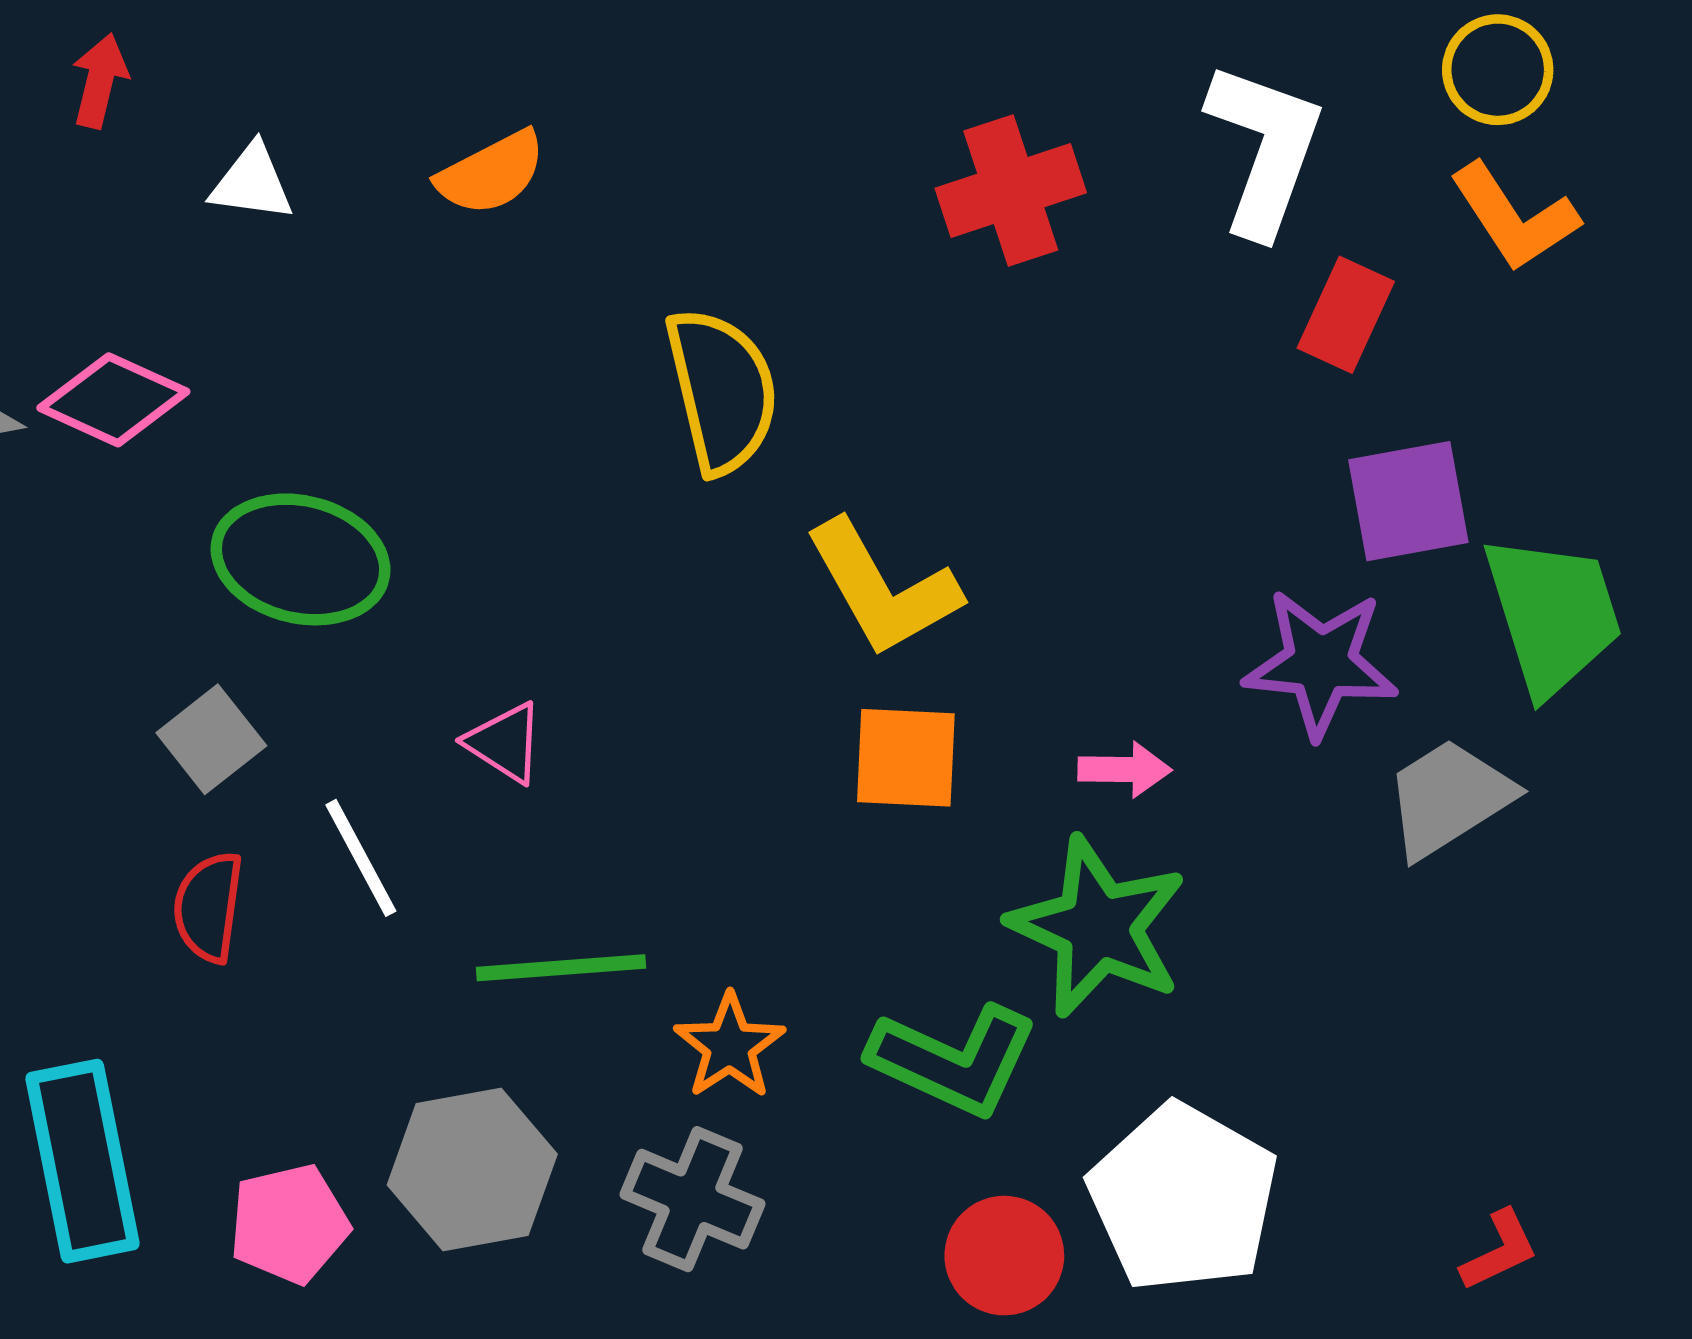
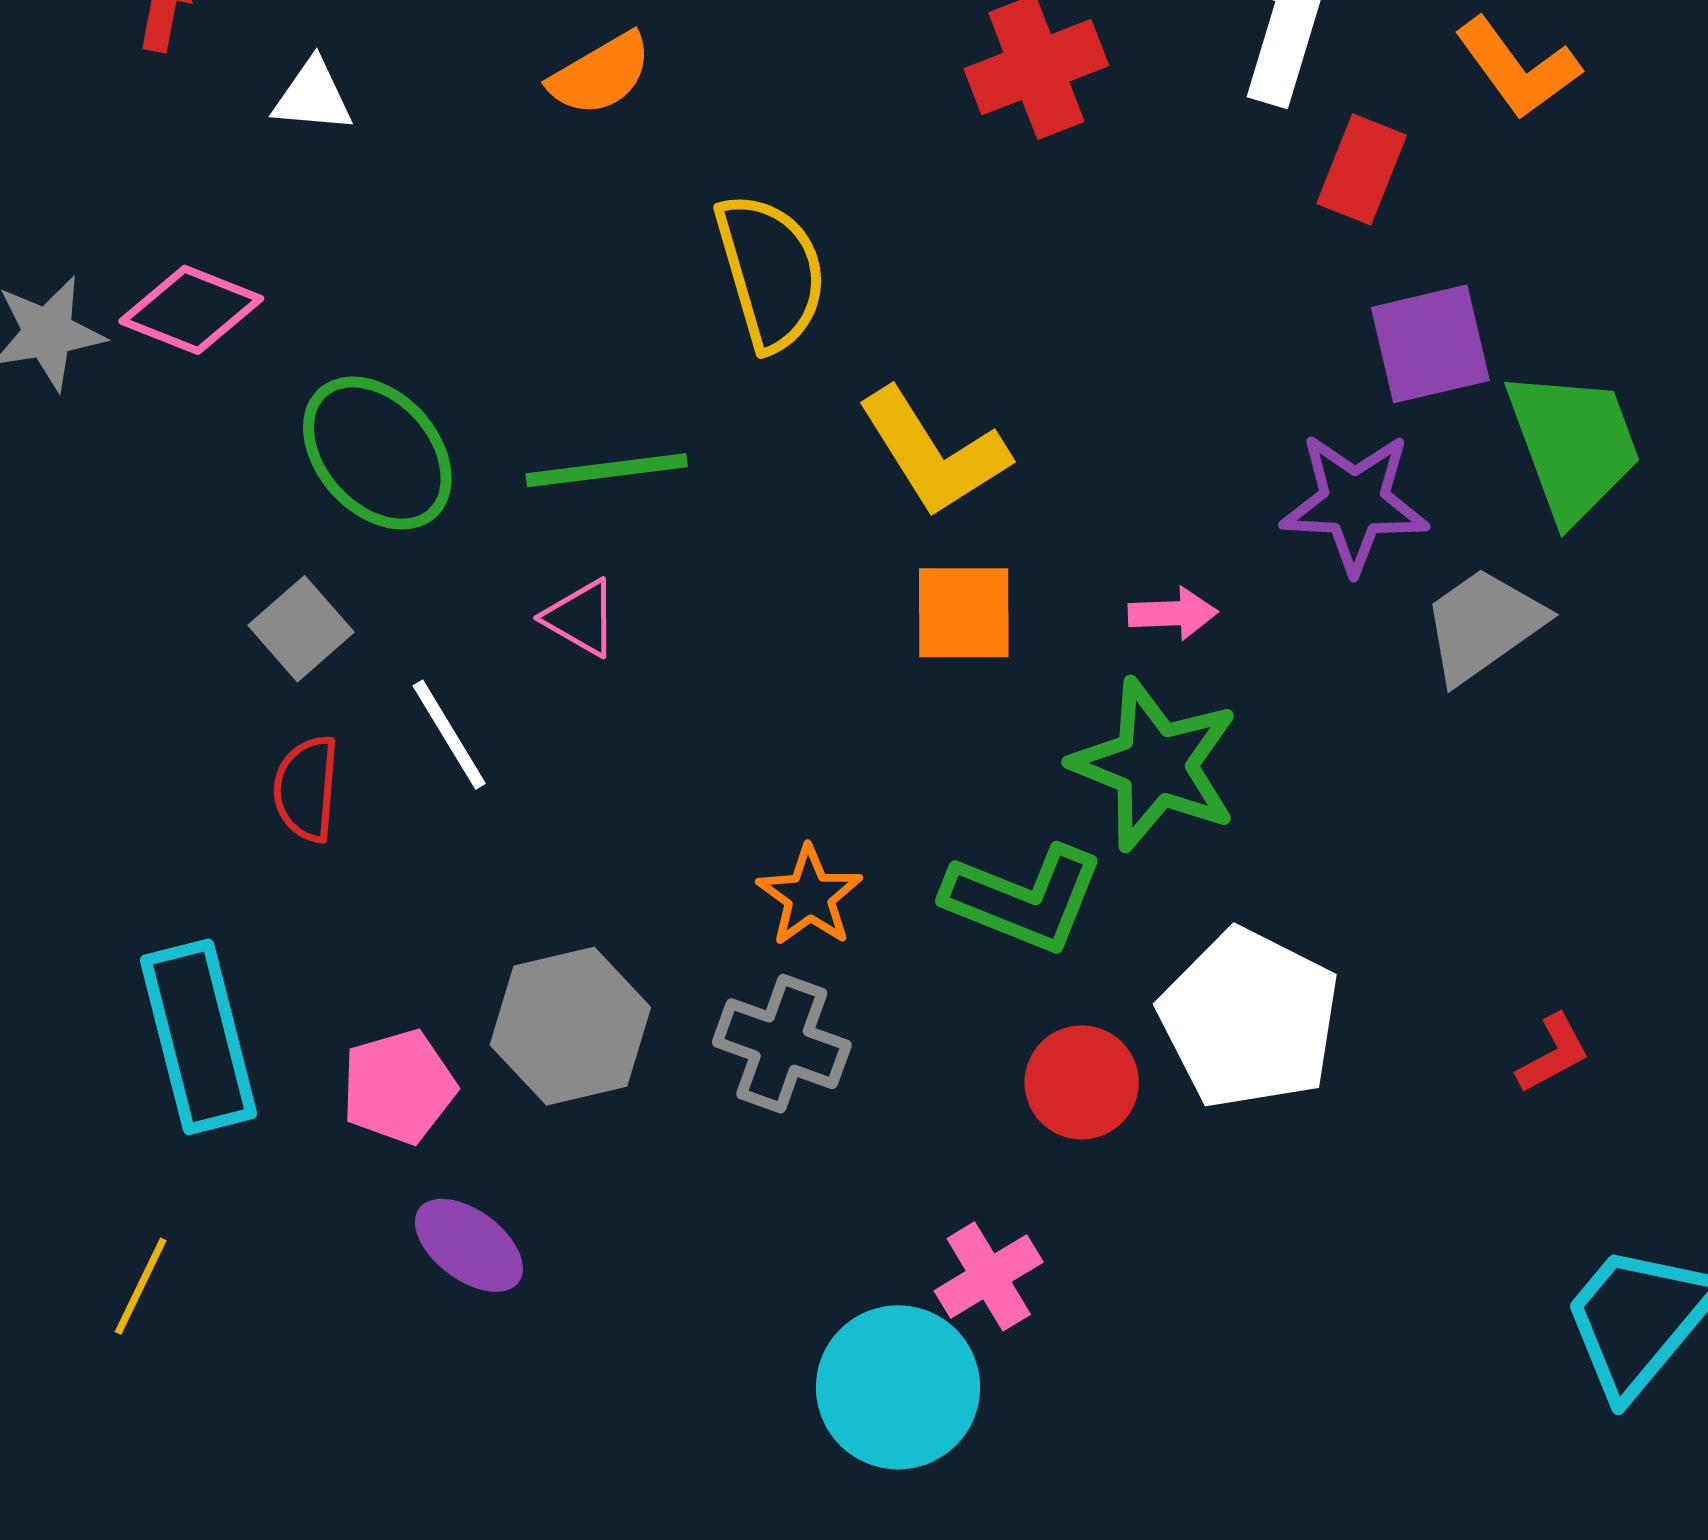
orange semicircle: (491, 173) -> (600, 74), moved
green ellipse: (301, 559) -> (377, 453), turned 37
green line: (561, 968) -> (607, 470), moved

